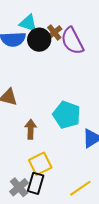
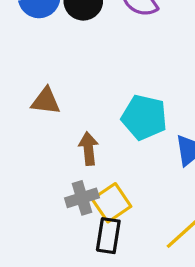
gray cross: (19, 187) -> (82, 198), moved, turned 30

